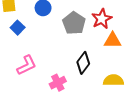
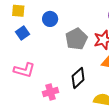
pink L-shape: (27, 65) -> (24, 70), turned 30

